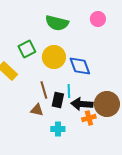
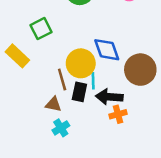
yellow circle: (54, 57) -> (81, 63), moved
brown circle: (107, 104) -> (140, 70), moved
cyan cross: (58, 129) -> (61, 128), moved, turned -32

